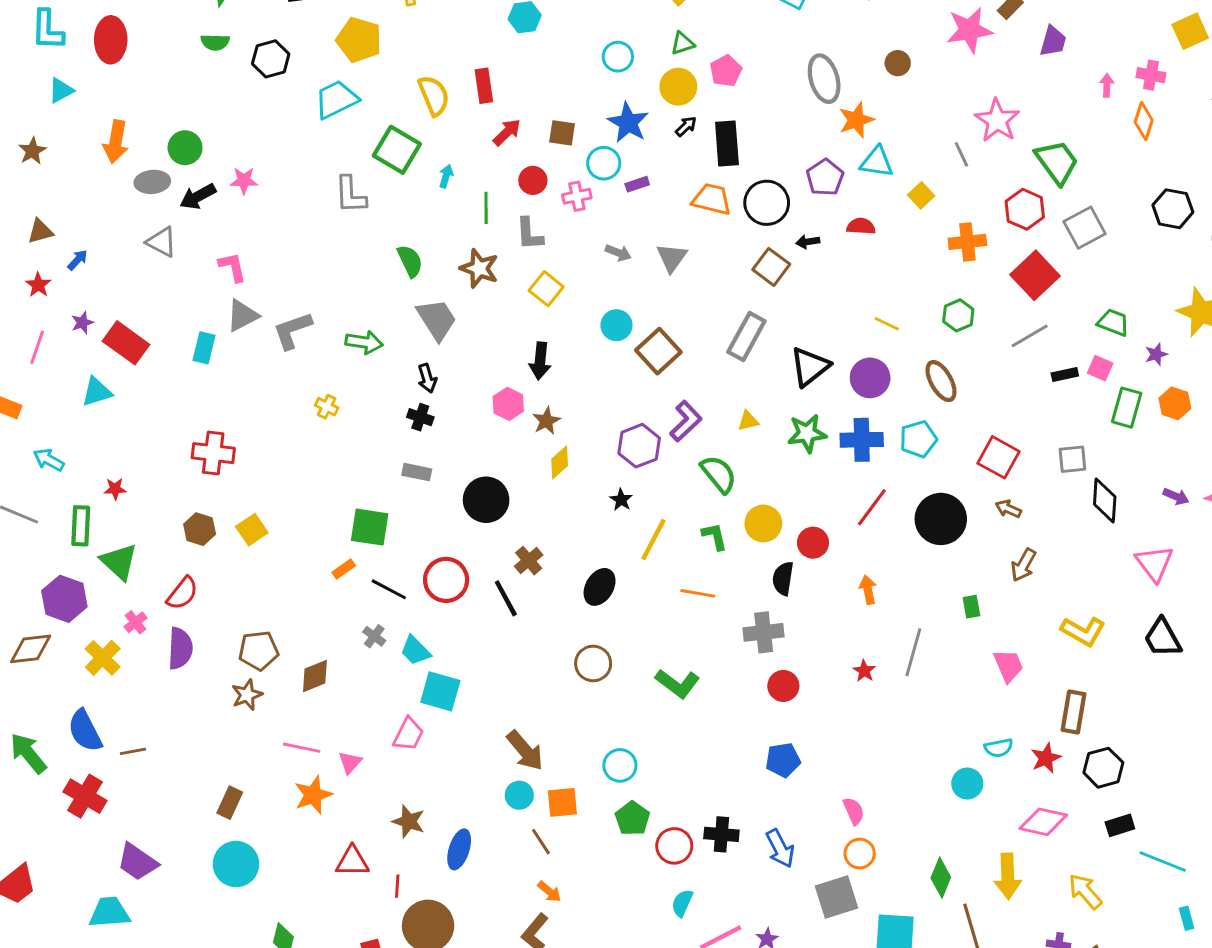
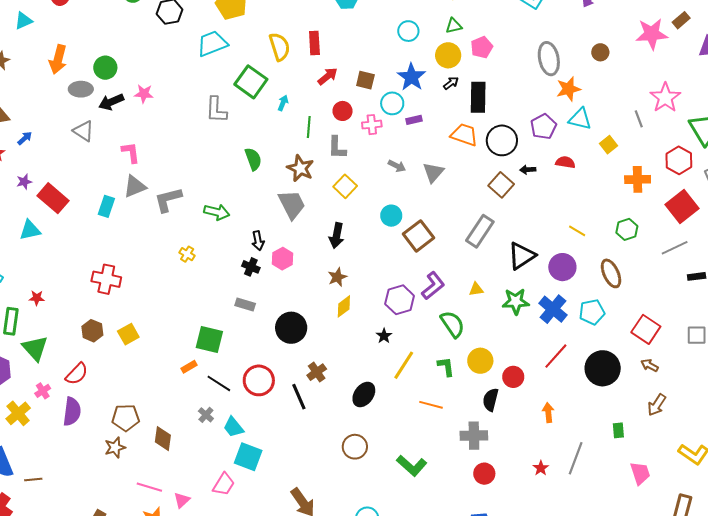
gray trapezoid: (437, 319) -> (292, 204), moved
pink hexagon: (508, 404) -> (282, 259), moved
blue cross: (862, 440) -> (553, 309), turned 36
brown diamond: (315, 676) -> (163, 439), turned -65

